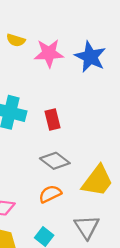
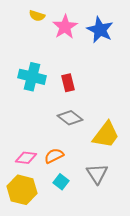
pink star: (49, 53) -> (65, 27), turned -30
orange semicircle: (50, 194) -> (54, 156), moved

